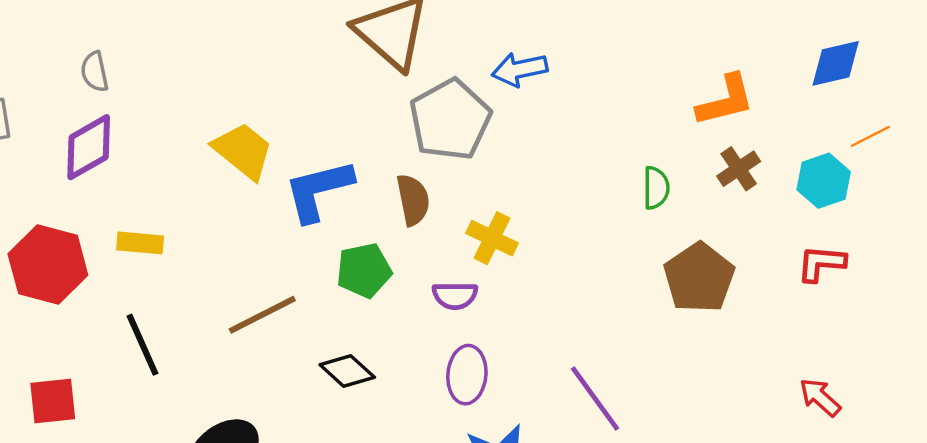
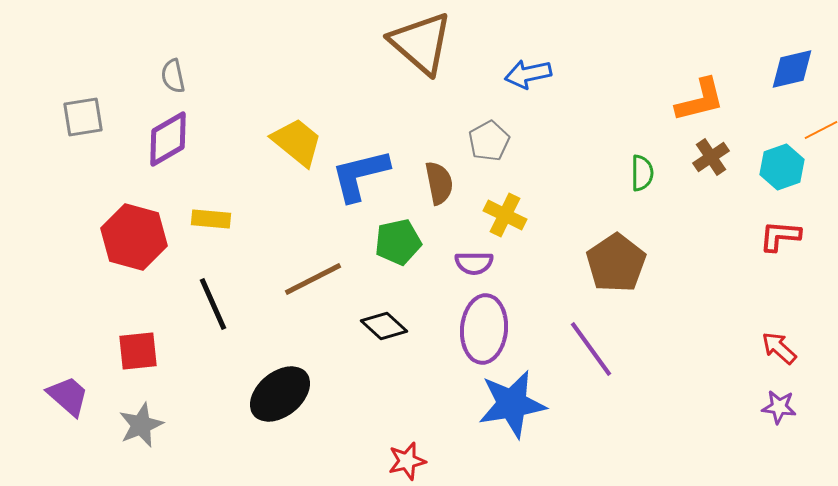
gray pentagon: (450, 120) -> (489, 141), moved, size x0.6
brown pentagon: (699, 278) -> (616, 263), moved
purple ellipse: (467, 375) -> (484, 329), size x1.4

